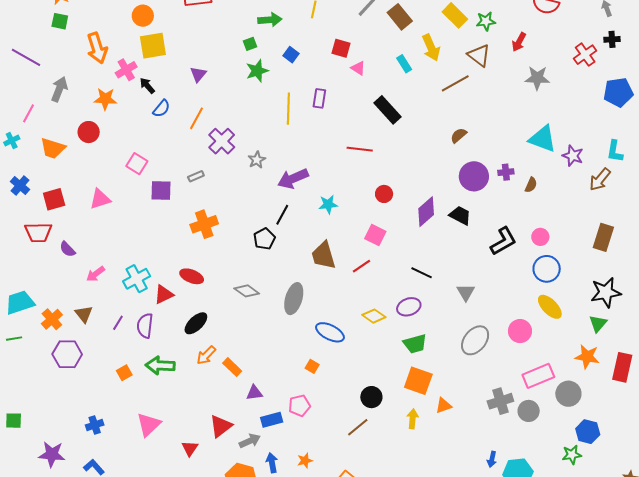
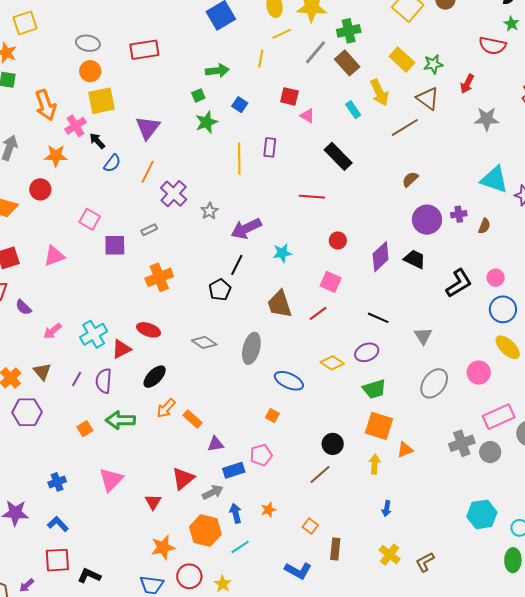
purple triangle: (198, 74) -> (148, 128), size x1.5
blue arrow: (492, 459) -> (387, 509), moved

